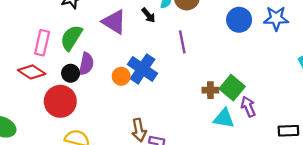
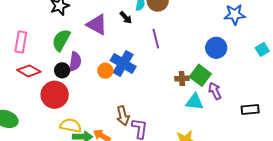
blue circle: (239, 20) -> (216, 48), moved
pink rectangle: (42, 43) -> (21, 42), moved

